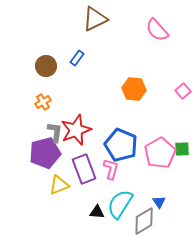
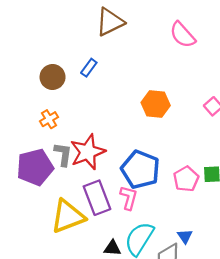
purple pentagon: (45, 153) -> (35, 167), moved
pink pentagon: (160, 153) -> (186, 179), size x0.7
yellow triangle: (59, 185) -> (68, 216), size x1.5

